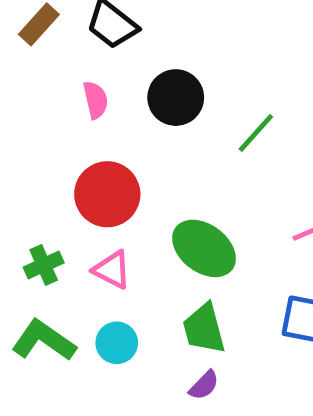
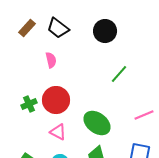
black circle: (176, 98) -> (105, 31), moved
green cross: (44, 265) -> (29, 104), moved

